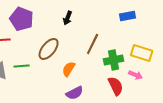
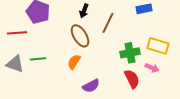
brown line: (93, 44) -> (108, 23), moved
brown ellipse: (49, 49) -> (80, 36), moved, turned -70
orange semicircle: (69, 69) -> (74, 62), moved

